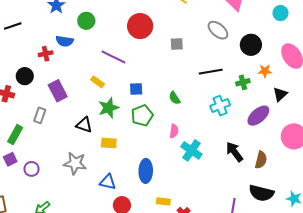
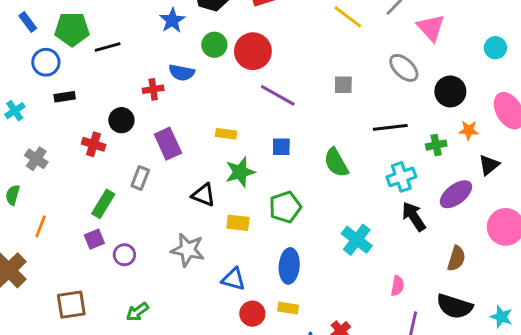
red circle: (140, 26) -> (253, 51), moved
purple line: (114, 57) -> (278, 95), moved
yellow rectangle: (98, 82) -> (226, 134), turned -32
green semicircle: (175, 98) -> (336, 163), size x1.5
green pentagon: (142, 115) -> (285, 207), moved
pink semicircle: (174, 131) -> (397, 286), moved
black arrow: (234, 152) -> (414, 216), moved
yellow rectangle: (163, 201) -> (288, 308), moved

